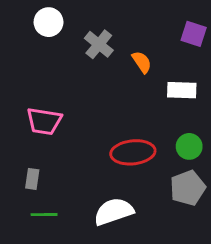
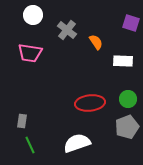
pink trapezoid: (44, 121) -> (30, 53), moved
green line: (44, 215) -> (30, 145), turned 66

